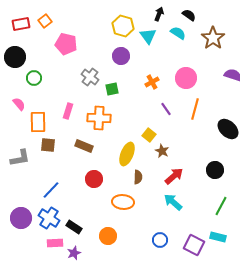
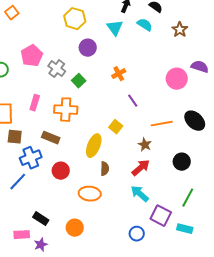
yellow hexagon: (123, 26) -> (75, 19), moved
brown star: (213, 38) -> (180, 30), size x0.7
pink pentagon: (66, 44) -> (32, 56), moved, turned 30
pink circle: (186, 78) -> (177, 79), moved
green square: (112, 89) -> (79, 81), turned -32
orange line: (195, 109) -> (162, 124), moved, turned 65
brown star: (162, 151) -> (145, 145), moved
blue cross: (49, 218) -> (31, 158), moved, turned 35
blue circle: (160, 240) -> (137, 234), moved
purple square: (194, 245) -> (161, 216), moved

